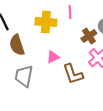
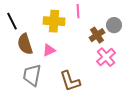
pink triangle: (53, 57) -> (49, 50), moved
brown L-shape: (73, 74) -> (70, 81), moved

